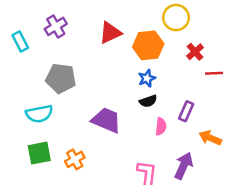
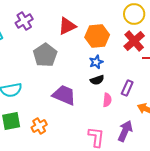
yellow circle: (176, 18) -> (134, 14), moved
red cross: (195, 52) -> (134, 41), size x1.5
gray pentagon: (61, 78) -> (45, 55), moved, turned 30

